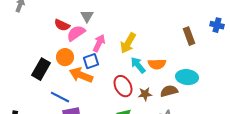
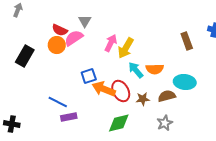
pink arrow: (99, 43) -> (111, 43), moved
orange circle: (65, 57) -> (57, 45), moved
blue square: (91, 61) -> (89, 76), moved
black rectangle: (41, 69) -> (25, 56), moved
orange arrow: (81, 75) -> (104, 89), moved

